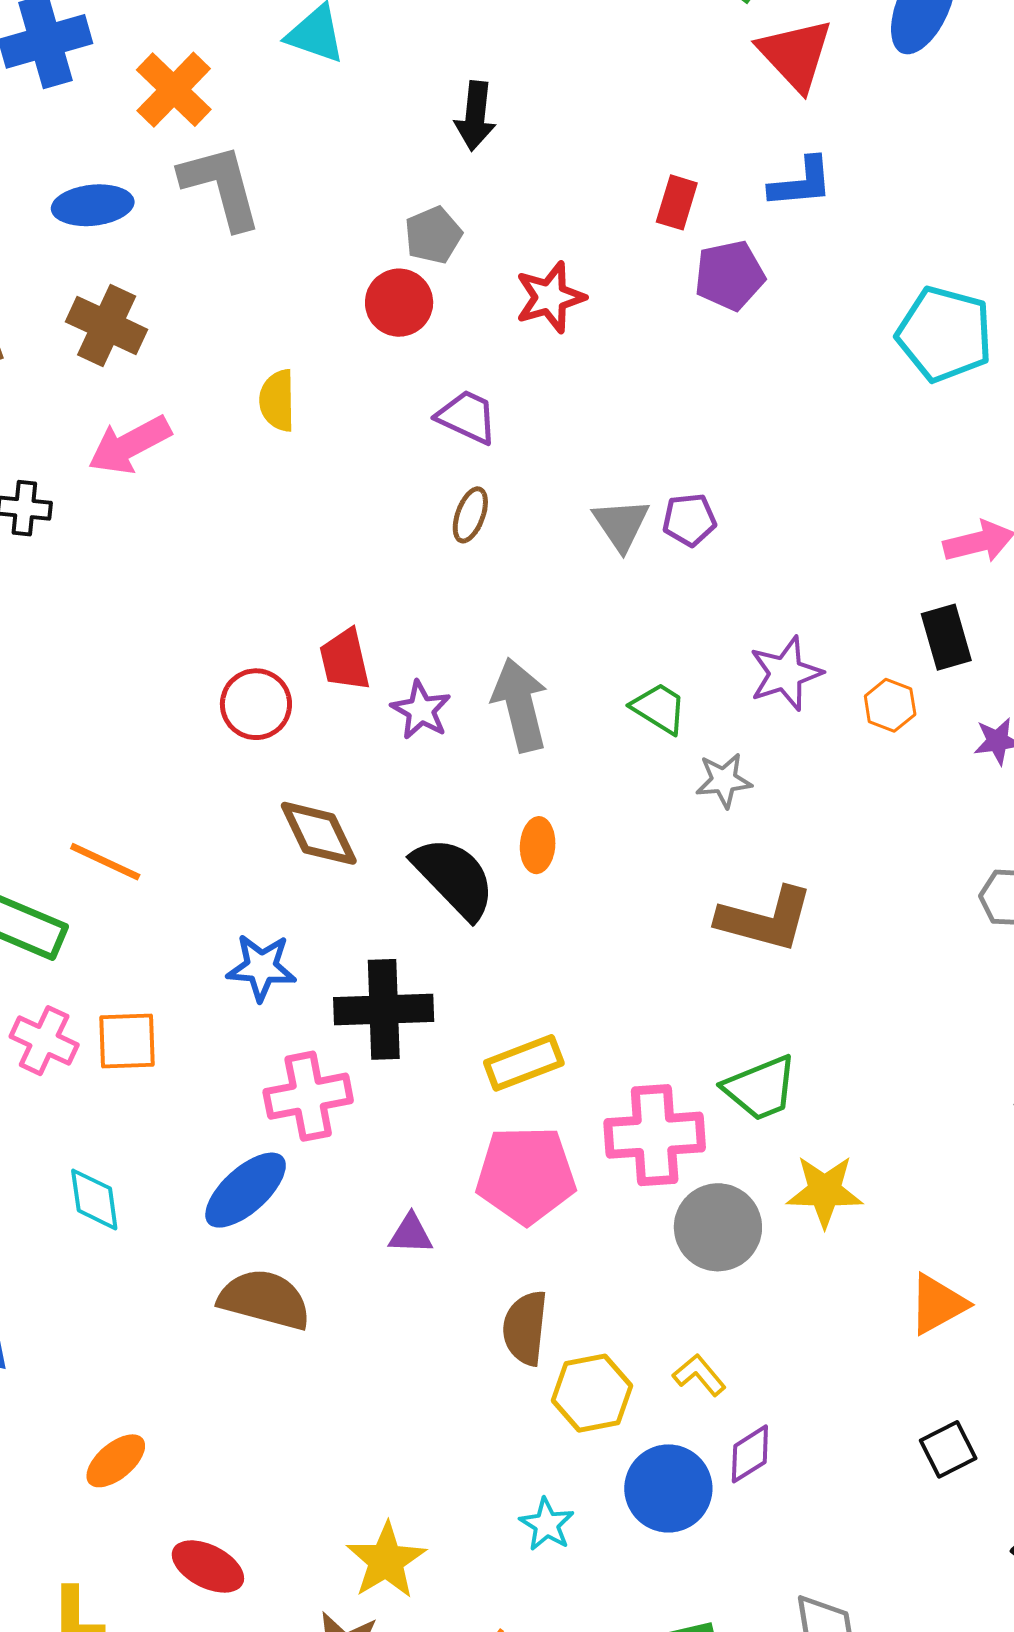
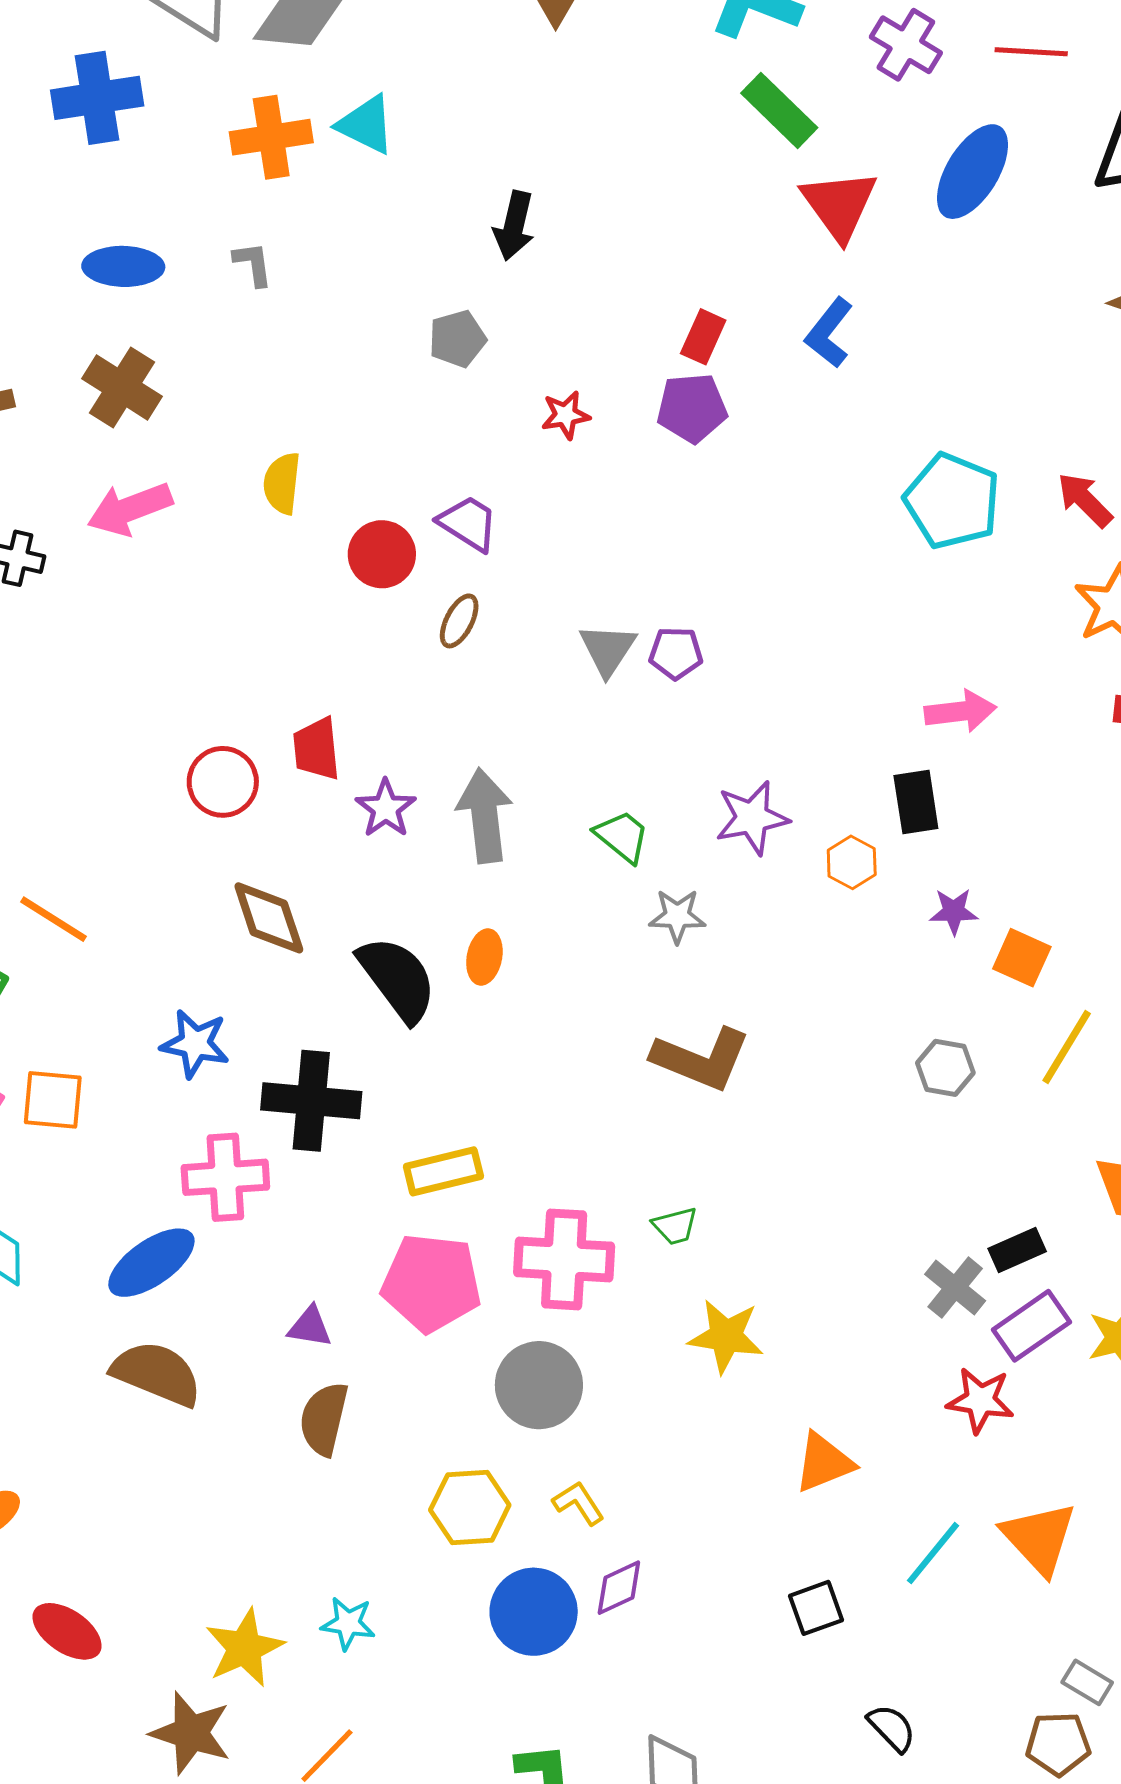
orange cross: (174, 90) -> (271, 137), moved, turned 30
blue L-shape: (801, 183) -> (829, 333), turned 126
gray L-shape: (221, 186) -> (253, 264), size x0.5
purple pentagon: (730, 275) -> (692, 408), moved
red star: (550, 297) -> (566, 415), size x0.7
red circle: (399, 303) -> (382, 554), moved
green trapezoid: (760, 1088) -> (675, 1226), size x0.6
gray circle: (718, 1227) -> (539, 1385), moved
brown semicircle: (525, 1328) -> (324, 1419), moved
cyan star: (547, 1524) -> (348, 1623), moved, turned -30

